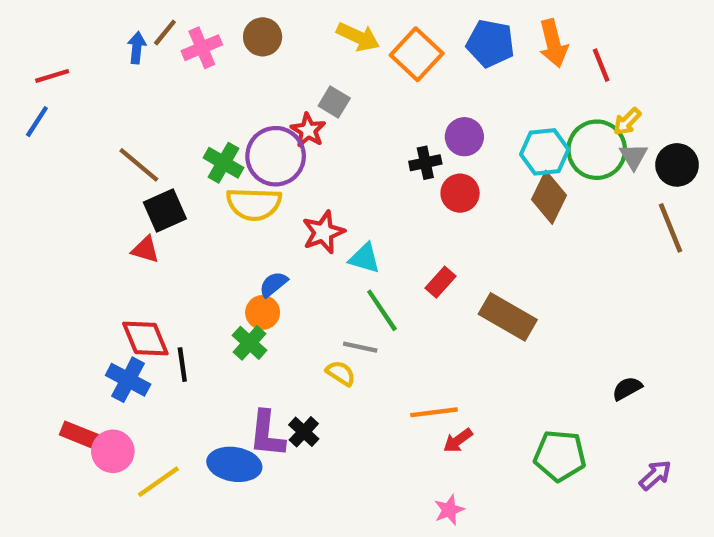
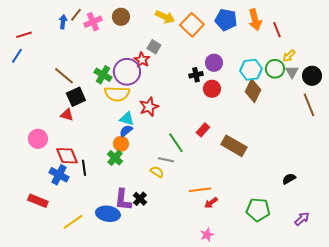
green circle: (597, 150) -> (275, 69), size x0.7
cyan triangle: (365, 258) -> (127, 119), moved
pink circle: (113, 451) -> (38, 139), moved

